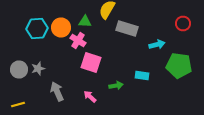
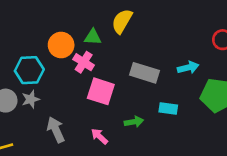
cyan hexagon: (37, 28) -> (29, 70), moved
gray rectangle: (127, 28) -> (144, 73), moved

